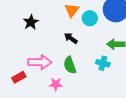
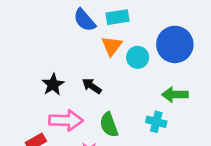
black star: (31, 22) -> (53, 85), moved
black arrow: (71, 38) -> (92, 86), moved

